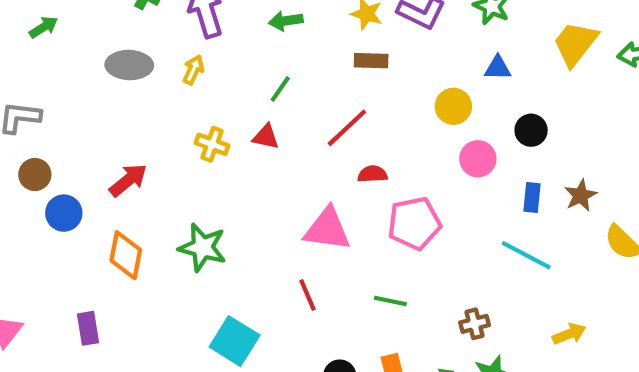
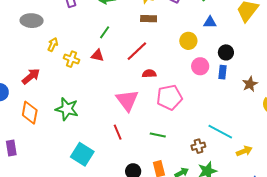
yellow arrow: (193, 70) -> (53, 45), moved
blue rectangle: (532, 197) -> (223, 72), moved
pink triangle: (327, 229) -> (127, 100), turned 45
cyan line: (526, 255) -> (220, 132), moved

